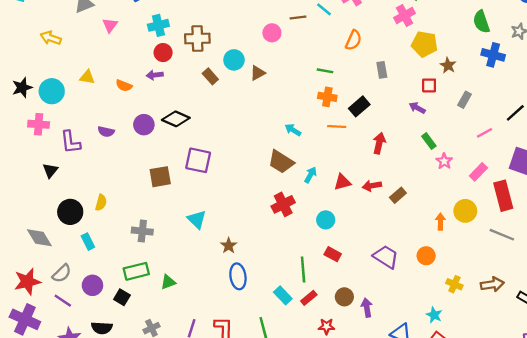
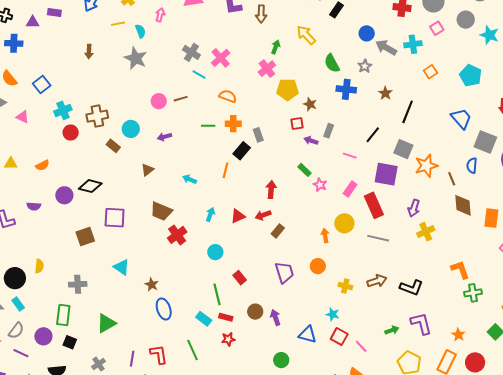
brown line: (298, 18) -> (181, 99), moved
pink triangle: (110, 25) -> (23, 117), turned -32
orange semicircle: (354, 40) -> (228, 96), turned -84
gray rectangle: (382, 70) -> (258, 135), moved
brown triangle: (258, 73) -> (147, 170), moved
purple arrow: (155, 75) -> (164, 137), moved
orange semicircle: (124, 86) -> (42, 165), turned -40
orange cross: (327, 97) -> (233, 124), moved
purple arrow: (417, 108) -> (311, 141), moved
orange line: (337, 126) -> (226, 170), turned -70
pink line: (484, 133) -> (350, 156), turned 56
red arrow: (379, 143) -> (271, 190), moved
brown trapezoid: (281, 162) -> (161, 211), moved
brown rectangle: (398, 195) -> (278, 231), moved
red cross: (283, 204) -> (177, 235), moved
cyan circle: (326, 220) -> (215, 252), moved
cyan rectangle: (88, 242) -> (18, 304), moved
red rectangle: (333, 254) -> (240, 278), turned 32
purple trapezoid: (386, 257) -> (284, 272), turned 50
green rectangle: (136, 271) -> (63, 315), moved, turned -60
green triangle: (168, 282) -> (106, 323), size x1.5
red rectangle: (309, 298) -> (226, 317), turned 64
red star: (327, 326) -> (228, 339), moved

